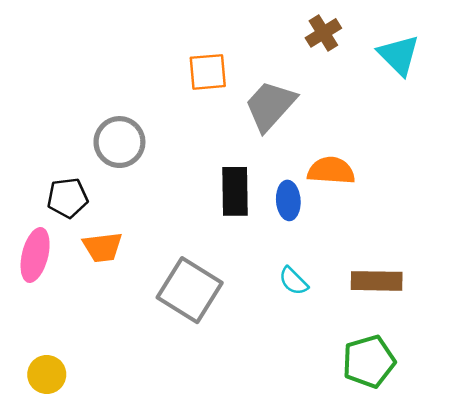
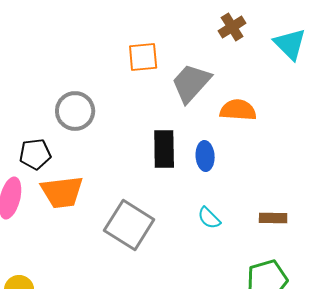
orange semicircle: (331, 171) -> (238, 110), moved
orange trapezoid: (103, 247) -> (62, 192), size x1.4
brown rectangle: (377, 281) -> (273, 218), size x0.7

